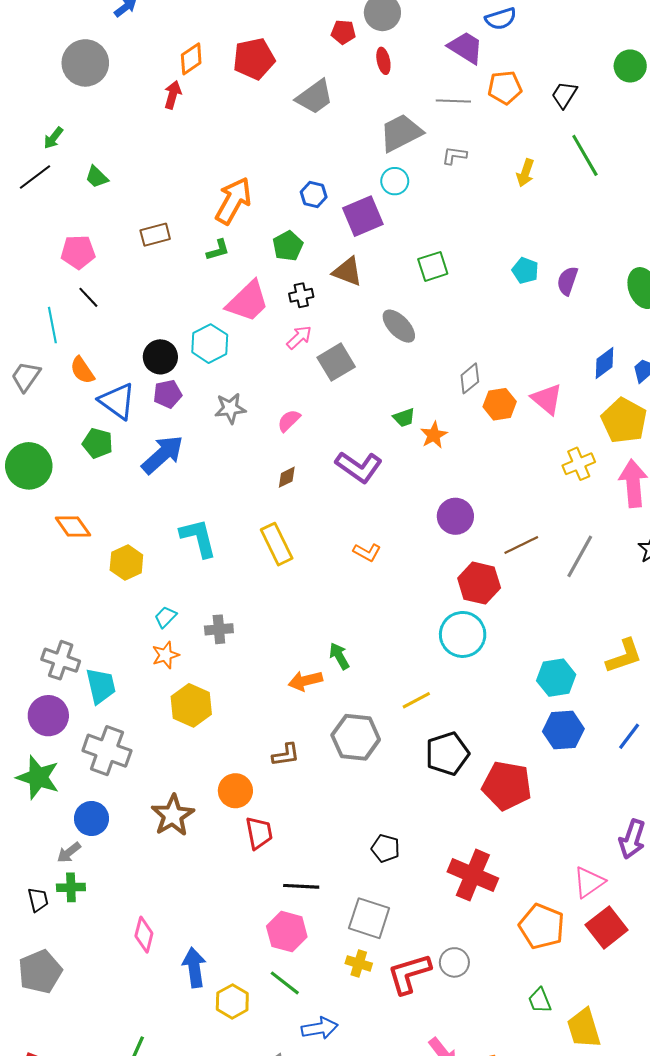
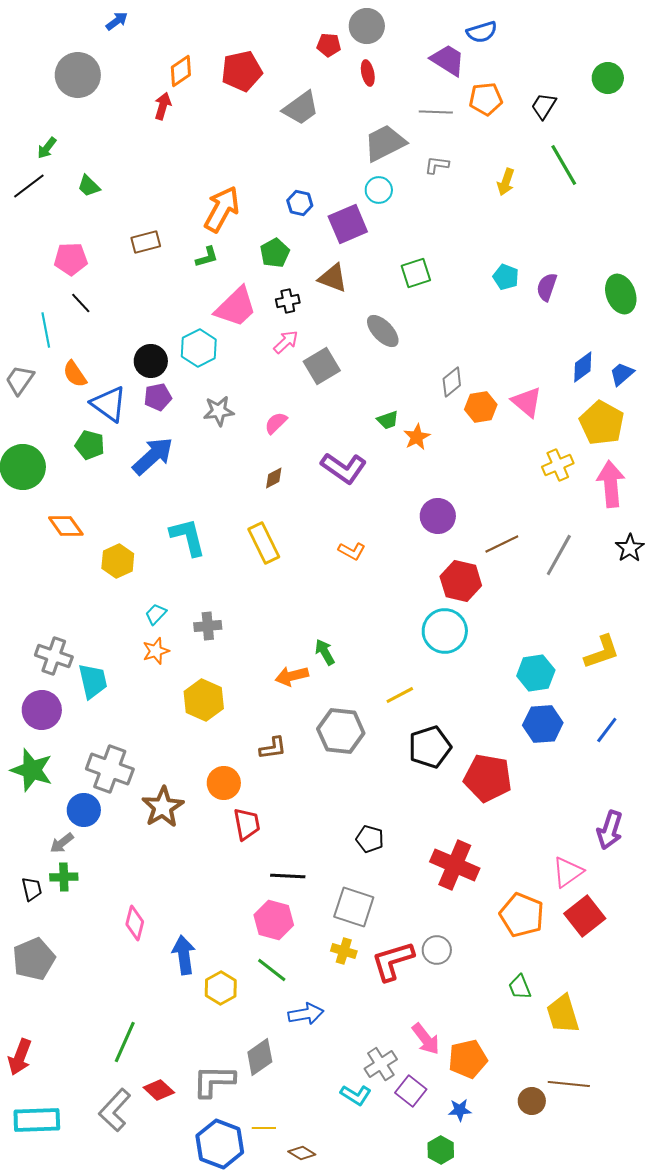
yellow hexagon: (191, 705) -> (204, 700), moved
gray cross: (107, 751) -> (110, 769), moved

